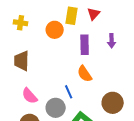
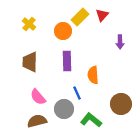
yellow rectangle: (72, 16) -> (80, 17), turned 36
yellow cross: (21, 23) -> (29, 24), turned 32
purple rectangle: (85, 45) -> (67, 61), moved
orange semicircle: (85, 74) -> (93, 75), turned 30

